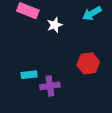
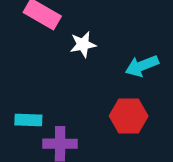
cyan arrow: (92, 13) -> (142, 66), moved

